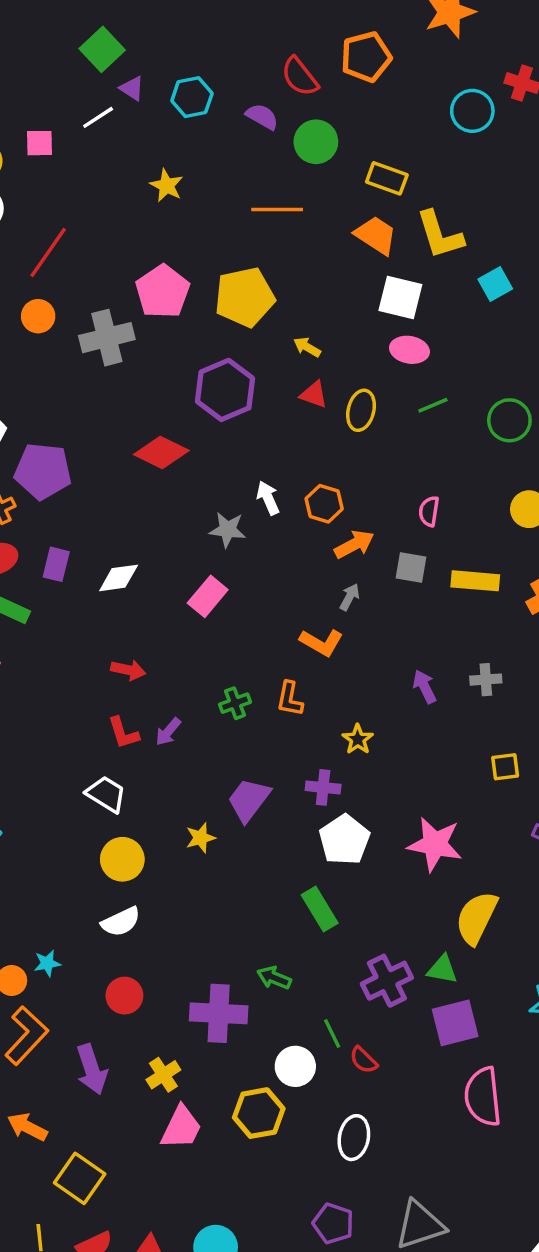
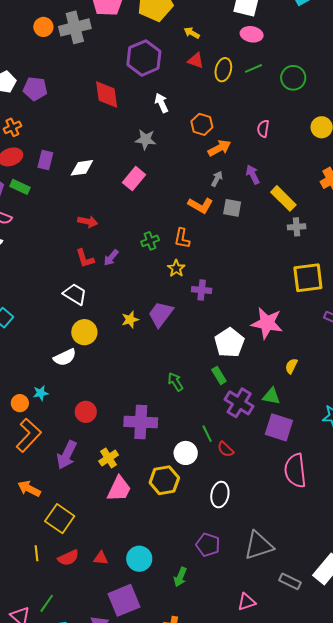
orange circle: (38, 316) -> (43, 27), moved
green line: (433, 405) -> (253, 68), moved
green circle: (509, 420) -> (293, 78), moved
red diamond: (161, 453) -> (107, 95), turned 56
purple pentagon: (43, 471) -> (35, 89), moved, size x0.7
white arrow: (268, 498) -> (161, 103), moved
gray square: (411, 567) -> (232, 208), moved
yellow rectangle: (475, 581) -> (283, 198), moved, turned 40
purple arrow: (425, 687) -> (253, 175), moved
yellow star: (358, 739) -> (176, 268), moved
yellow square: (505, 767) -> (308, 278), size x1.8
purple trapezoid: (249, 800) -> (161, 314), moved
white pentagon: (344, 840) -> (229, 343), moved
green rectangle: (320, 909) -> (219, 375), moved, size x0.7
yellow semicircle: (476, 918) -> (291, 366), size x0.5
white semicircle: (121, 922) -> (65, 357), moved
green arrow: (274, 978) -> (175, 382), moved, turned 36
purple cross: (387, 981) -> (239, 403), turned -32
purple square: (455, 1023) -> (279, 427), turned 32
purple arrow: (92, 1069) -> (67, 455), turned 44

